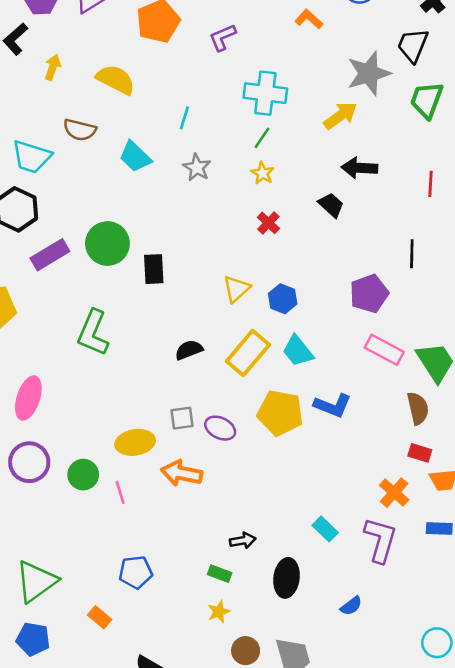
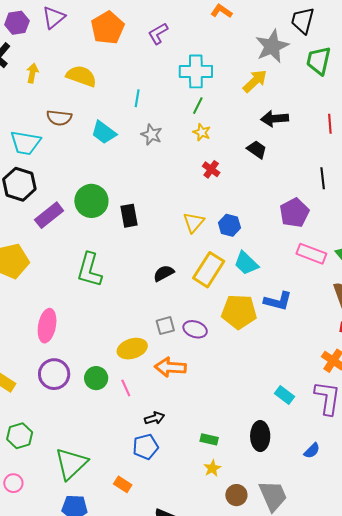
black arrow: (243, 541) -> (154, 418), moved

